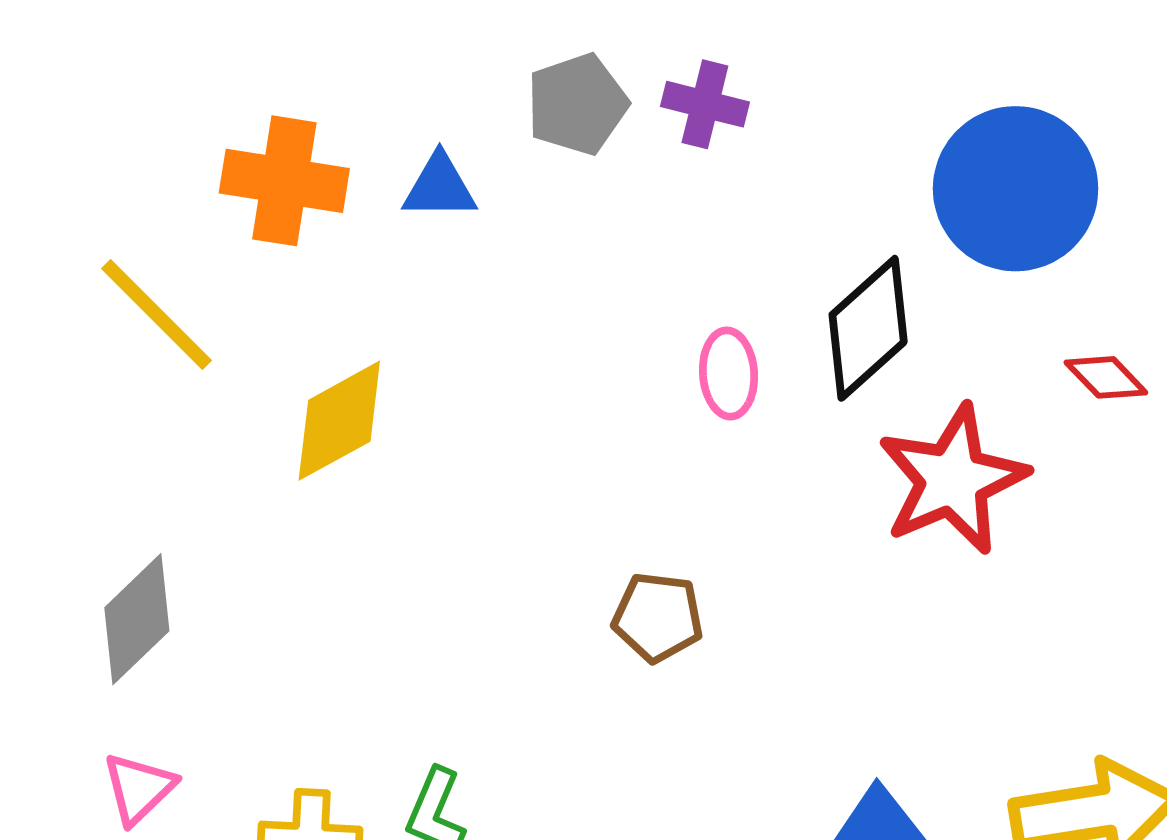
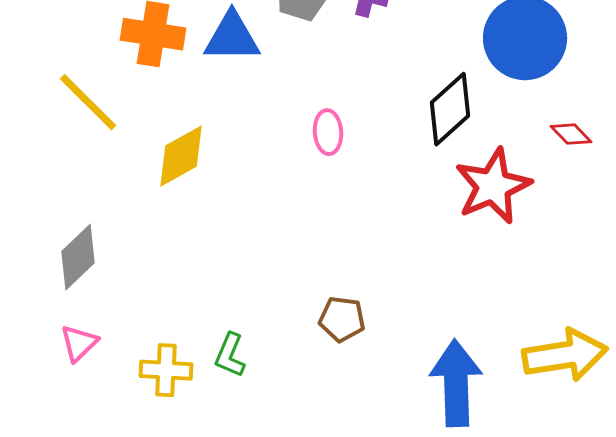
blue triangle: (440, 187) -> (232, 37), size x1.5
pink ellipse: (729, 373) -> (328, 132), moved
brown pentagon: (658, 617) -> (342, 319), moved

